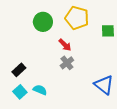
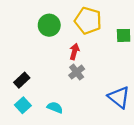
red arrow: (65, 45) -> (74, 51), turned -120
cyan semicircle: (40, 90) -> (55, 108), moved

